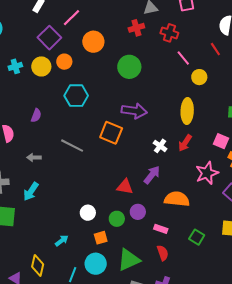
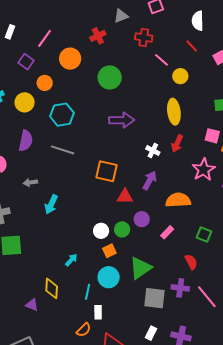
red cross: (136, 28) -> (98, 36), moved
purple square: (49, 38) -> (26, 62), size x0.7
yellow circle: (41, 66) -> (25, 102), moved
purple semicircle: (36, 115) -> (26, 141), size x1.5
orange square: (111, 133) -> (107, 171), moved
gray line: (72, 146) -> (63, 150), moved
cyan arrow: (31, 191) -> (51, 204), moved
white circle: (88, 213) -> (101, 231), moved
pink rectangle: (161, 229) -> (167, 232), turned -56
red semicircle: (163, 253) -> (191, 262), moved

